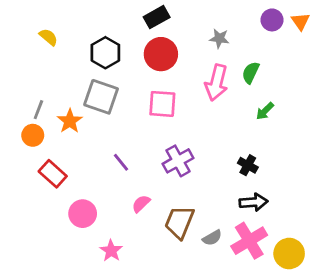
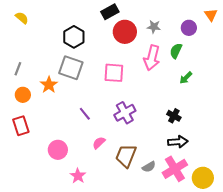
purple circle: (272, 20) -> (189, 28), moved
yellow semicircle: (48, 37) -> (22, 18), moved
red circle: (161, 54) -> (125, 32), moved
gray line: (38, 110) -> (18, 69), moved
red rectangle: (53, 174) -> (21, 126), moved, turned 30

